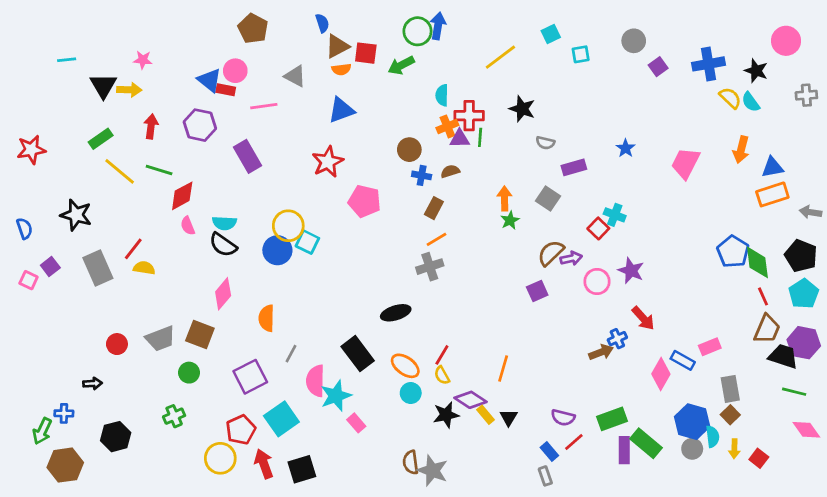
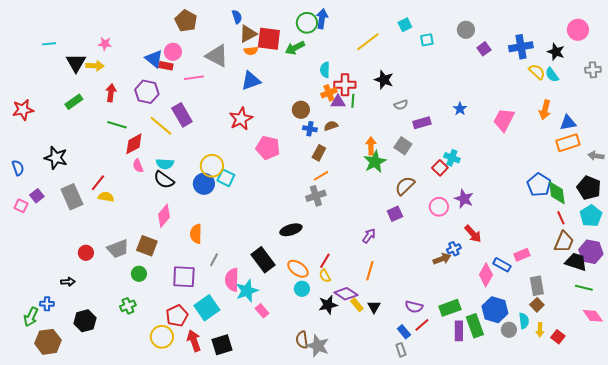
red square: (366, 53) -> (269, 39), size x1.4
gray triangle: (295, 76) -> (217, 56), size x1.4
gray semicircle: (545, 143) -> (401, 105), turned -32
yellow line: (120, 171) -> (161, 126), moved
green star: (510, 220) -> (375, 162), size x1.6
purple arrow: (571, 258) -> (369, 236), moved, turned -42
purple square: (250, 377) -> (184, 277), turned 30
blue hexagon: (692, 422) -> (495, 310), moved
green rectangle: (646, 443) -> (475, 326), turned 30

